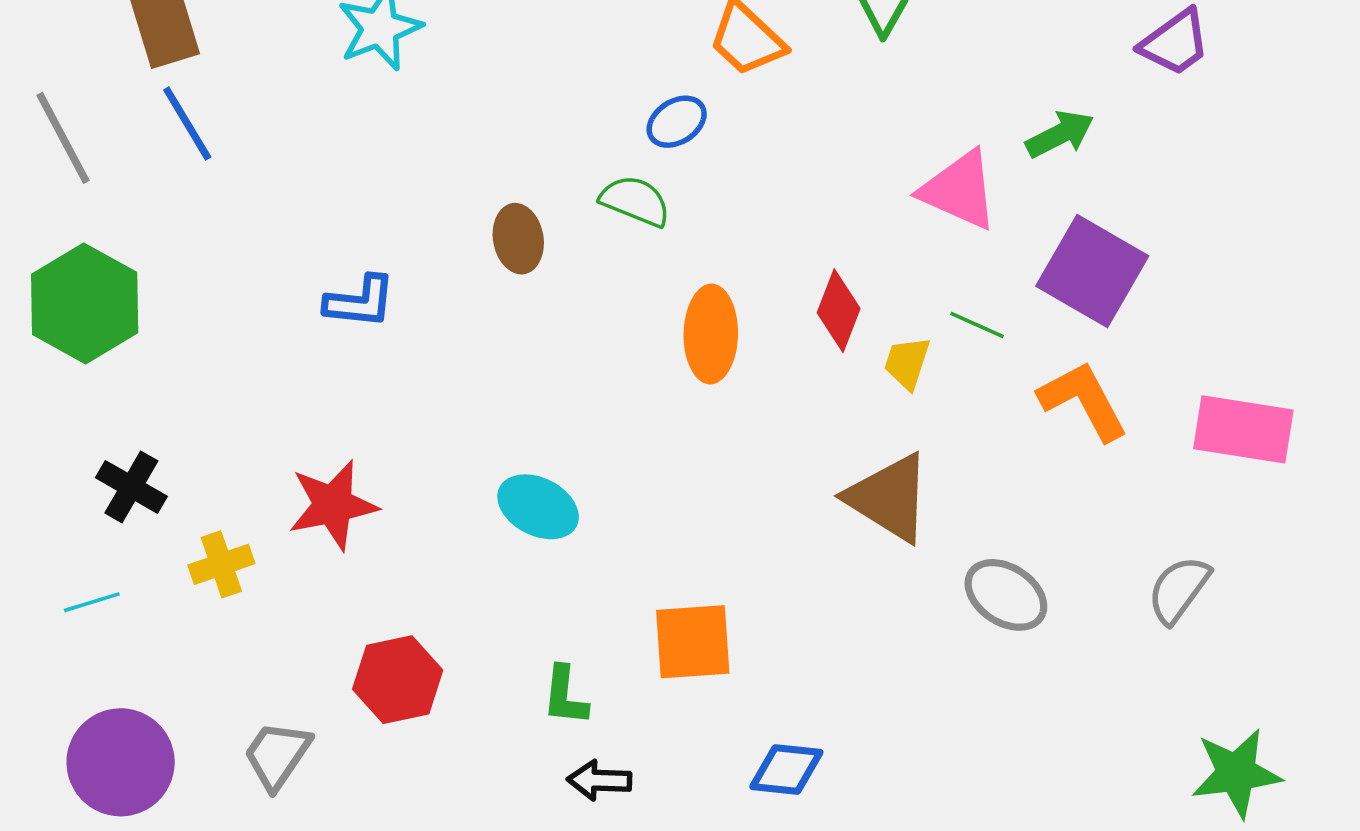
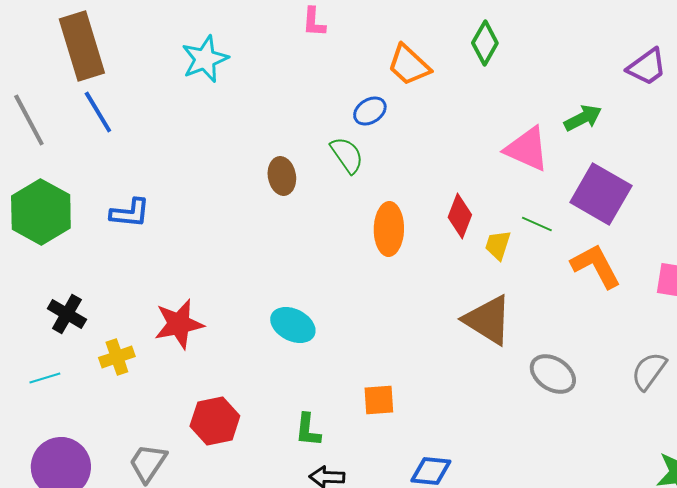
green semicircle: (635, 201) -> (347, 155), turned 33
blue L-shape: (360, 302) -> (130, 213), moved
orange square: (693, 642) -> (379, 400), size x0.7

